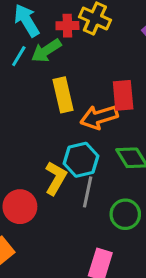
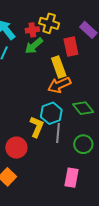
green arrow: (46, 51) -> (34, 46), moved
yellow rectangle: (63, 95) -> (59, 67), moved
red rectangle: (123, 95) -> (71, 47), moved

